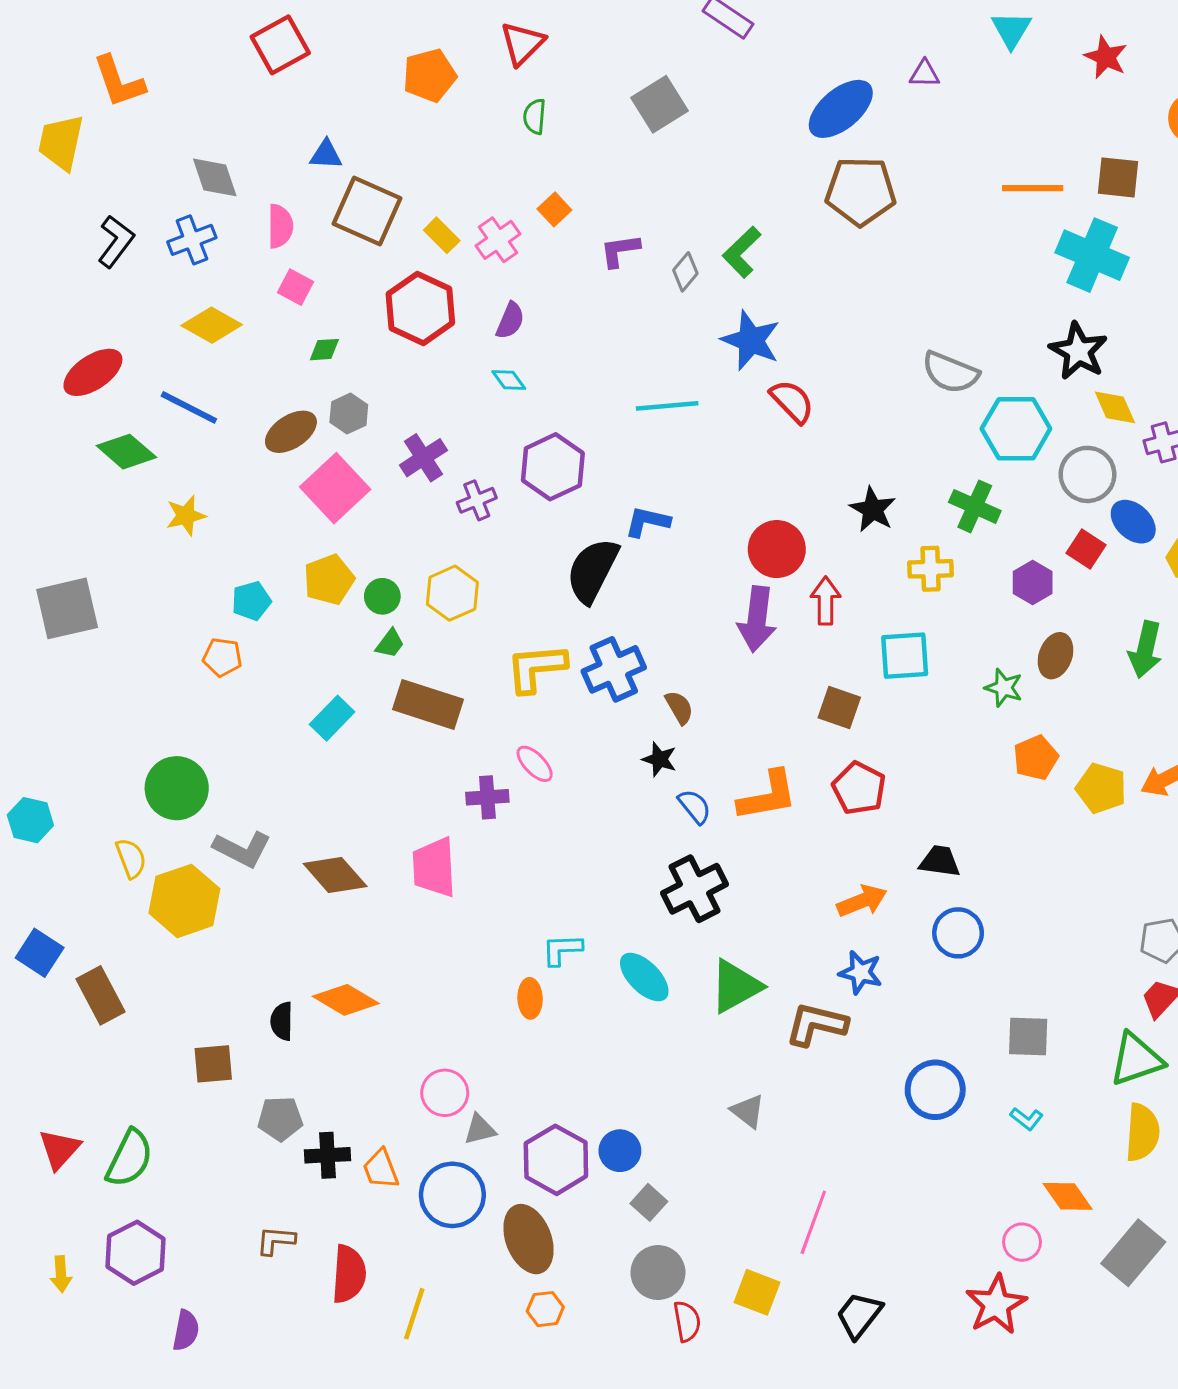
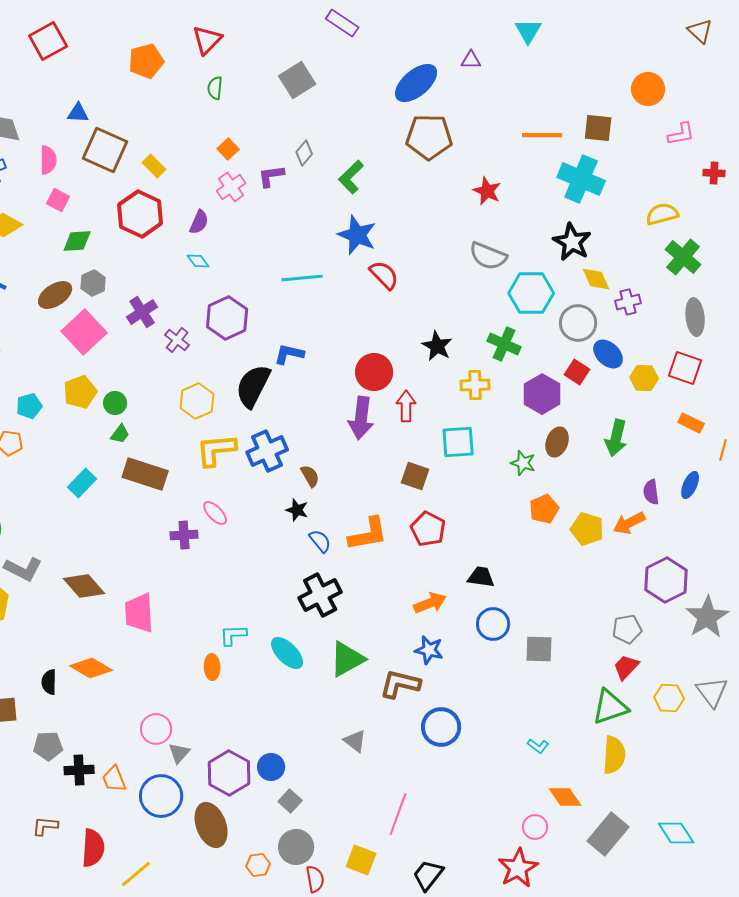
red star: (1106, 57) -> (487, 191), moved
pink cross: (498, 240) -> (231, 187), moved
gray diamond: (685, 272) -> (304, 153), moved
green diamond: (324, 350) -> (77, 241), size x1.4
purple cross: (477, 500) -> (177, 340), turned -30
purple hexagon: (1033, 583) -> (542, 394), size x1.4
yellow hexagon: (452, 593) -> (197, 401), moved
pink trapezoid: (434, 867) -> (139, 613), moved
gray square: (1028, 1036) -> (539, 649), moved
blue circle: (935, 1090) -> (441, 727), moved
gray triangle: (480, 1129) -> (179, 753), turned -35
orange hexagon: (545, 1309) -> (258, 865), moved
yellow line: (414, 1314) -> (136, 874), turned 32

